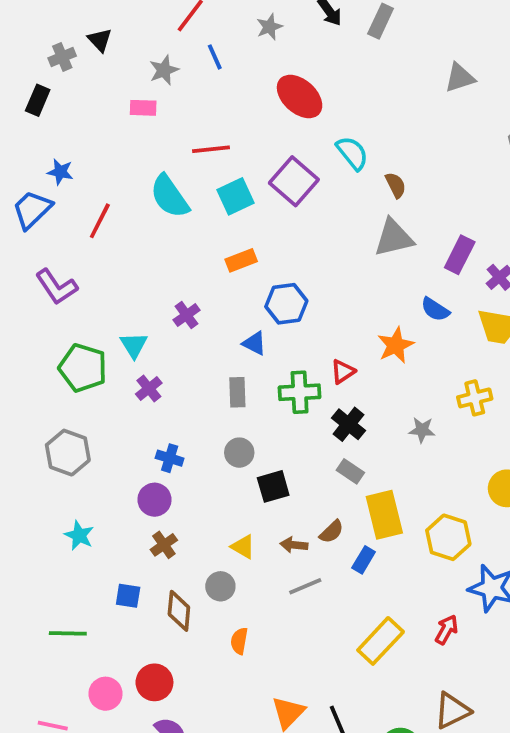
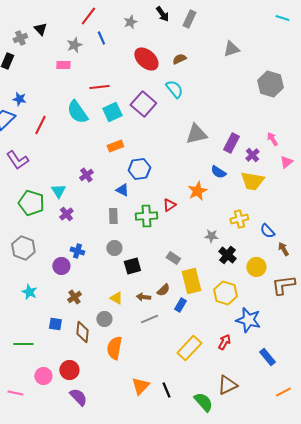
brown semicircle: (396, 185) -> (179, 59), moved, turned -88
black cross: (349, 424) -> (227, 255), moved
purple circle: (154, 500) -> (61, 266), moved
orange semicircle: (239, 641) -> (114, 348), size x1.6

